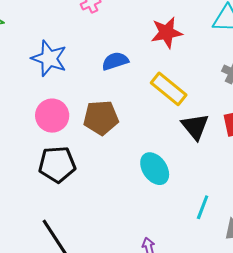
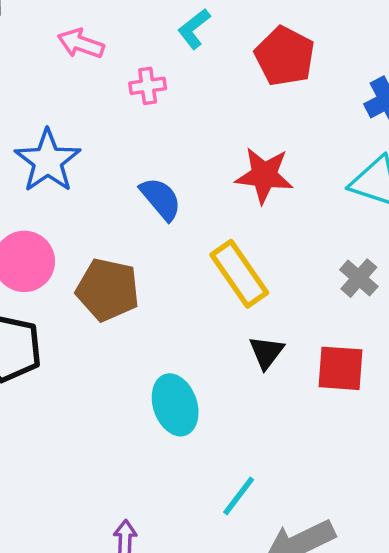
blue semicircle: (115, 61) -> (161, 199), turned 52
black triangle: (195, 127) -> (266, 352), size x0.7

